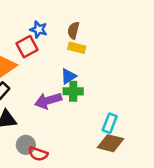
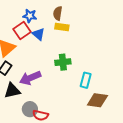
blue triangle: (69, 76) -> (38, 34), moved, turned -40
purple arrow: (48, 101) -> (30, 78), moved
cyan rectangle: (110, 123) -> (86, 80), moved

